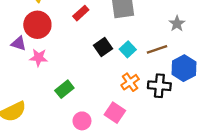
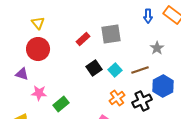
red rectangle: (81, 13) -> (83, 39), moved
purple triangle: (19, 44) -> (22, 74), moved
pink star: (39, 58) -> (39, 93), moved
black cross: (159, 86) -> (142, 101), turned -30

